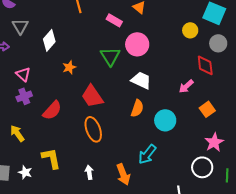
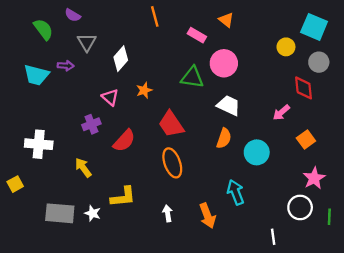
green triangle: (110, 56) -> (192, 77), turned -50
pink triangle: (23, 74) -> (110, 97), moved
cyan arrow: (147, 154) -> (236, 192), turned 120
yellow L-shape: (51, 158) -> (123, 197), turned 95

